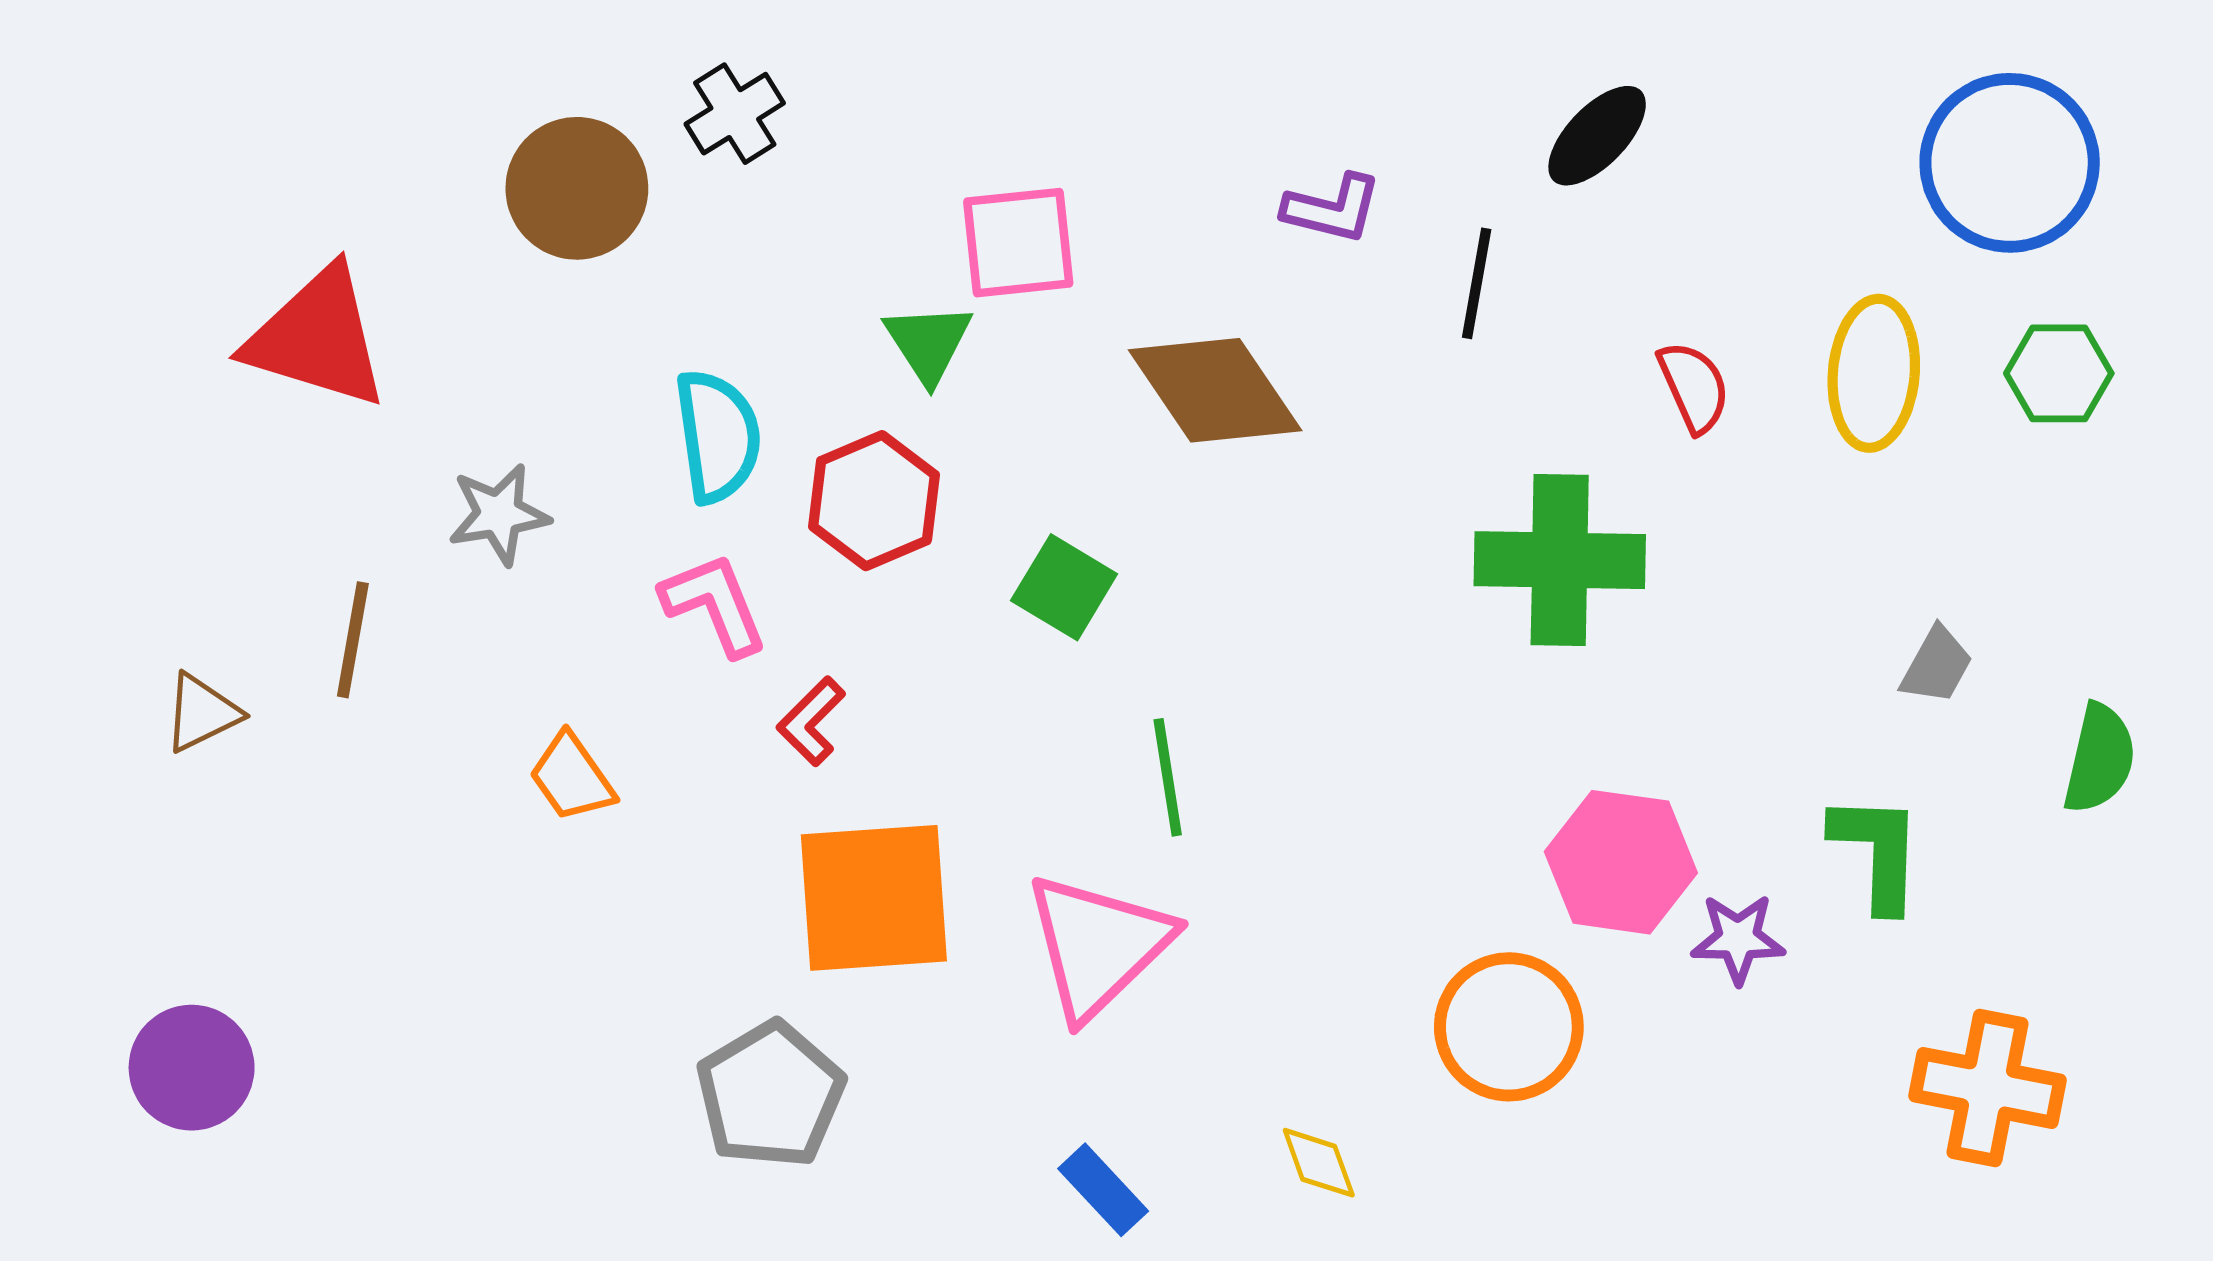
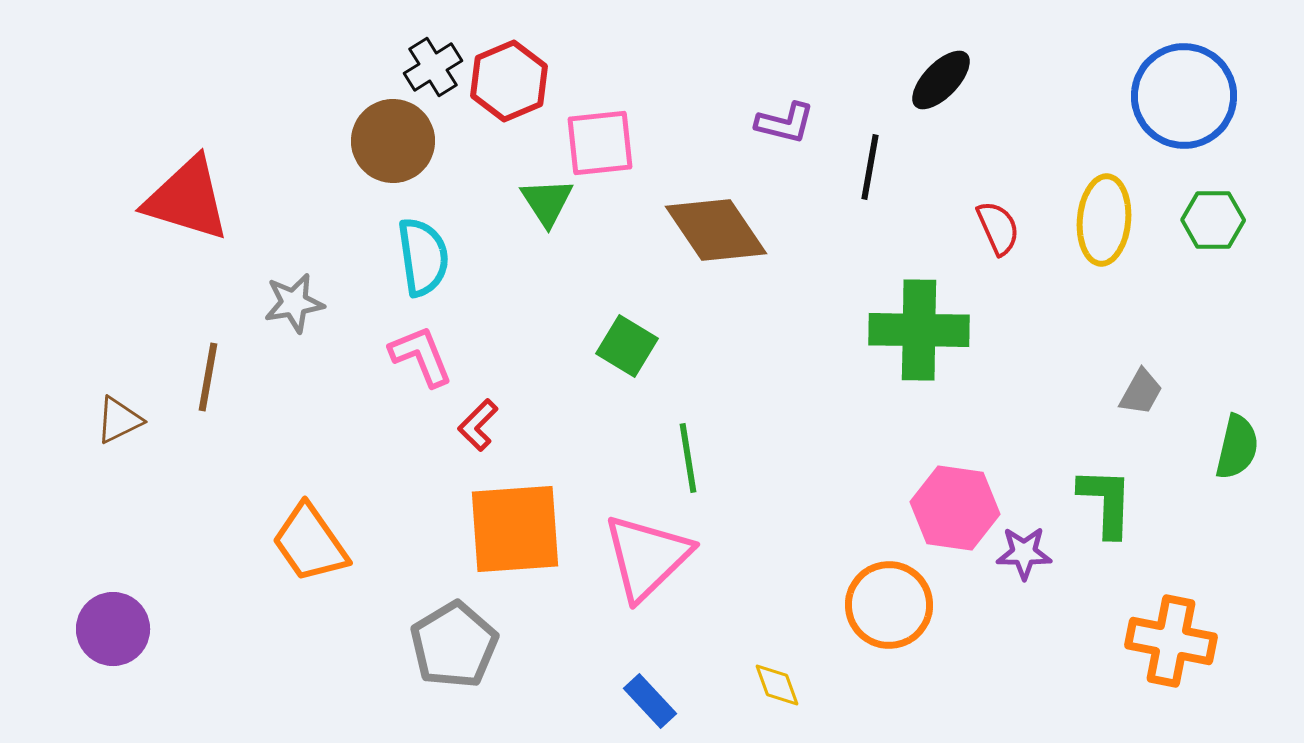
brown circle: (577, 188) -> (393, 141), moved
red hexagon: (874, 501) -> (509, 81), moved
orange trapezoid: (572, 777) -> (310, 543), moved, size x1.5

